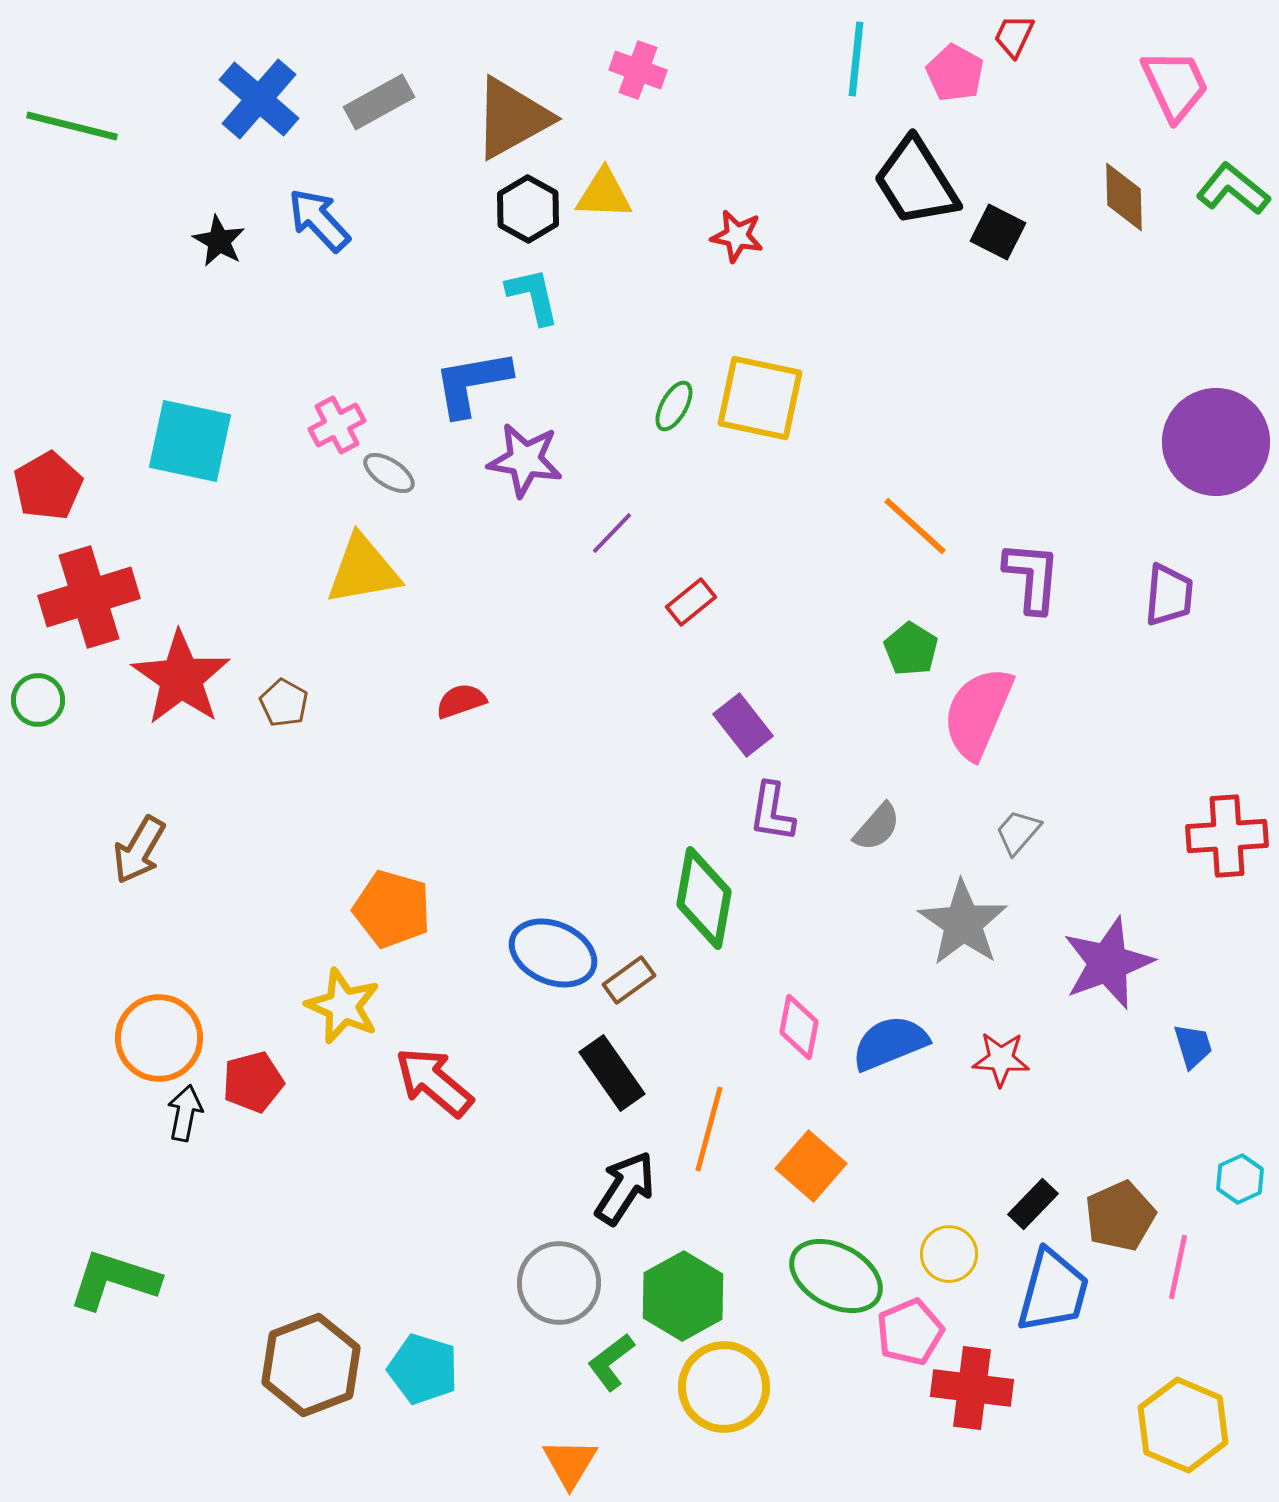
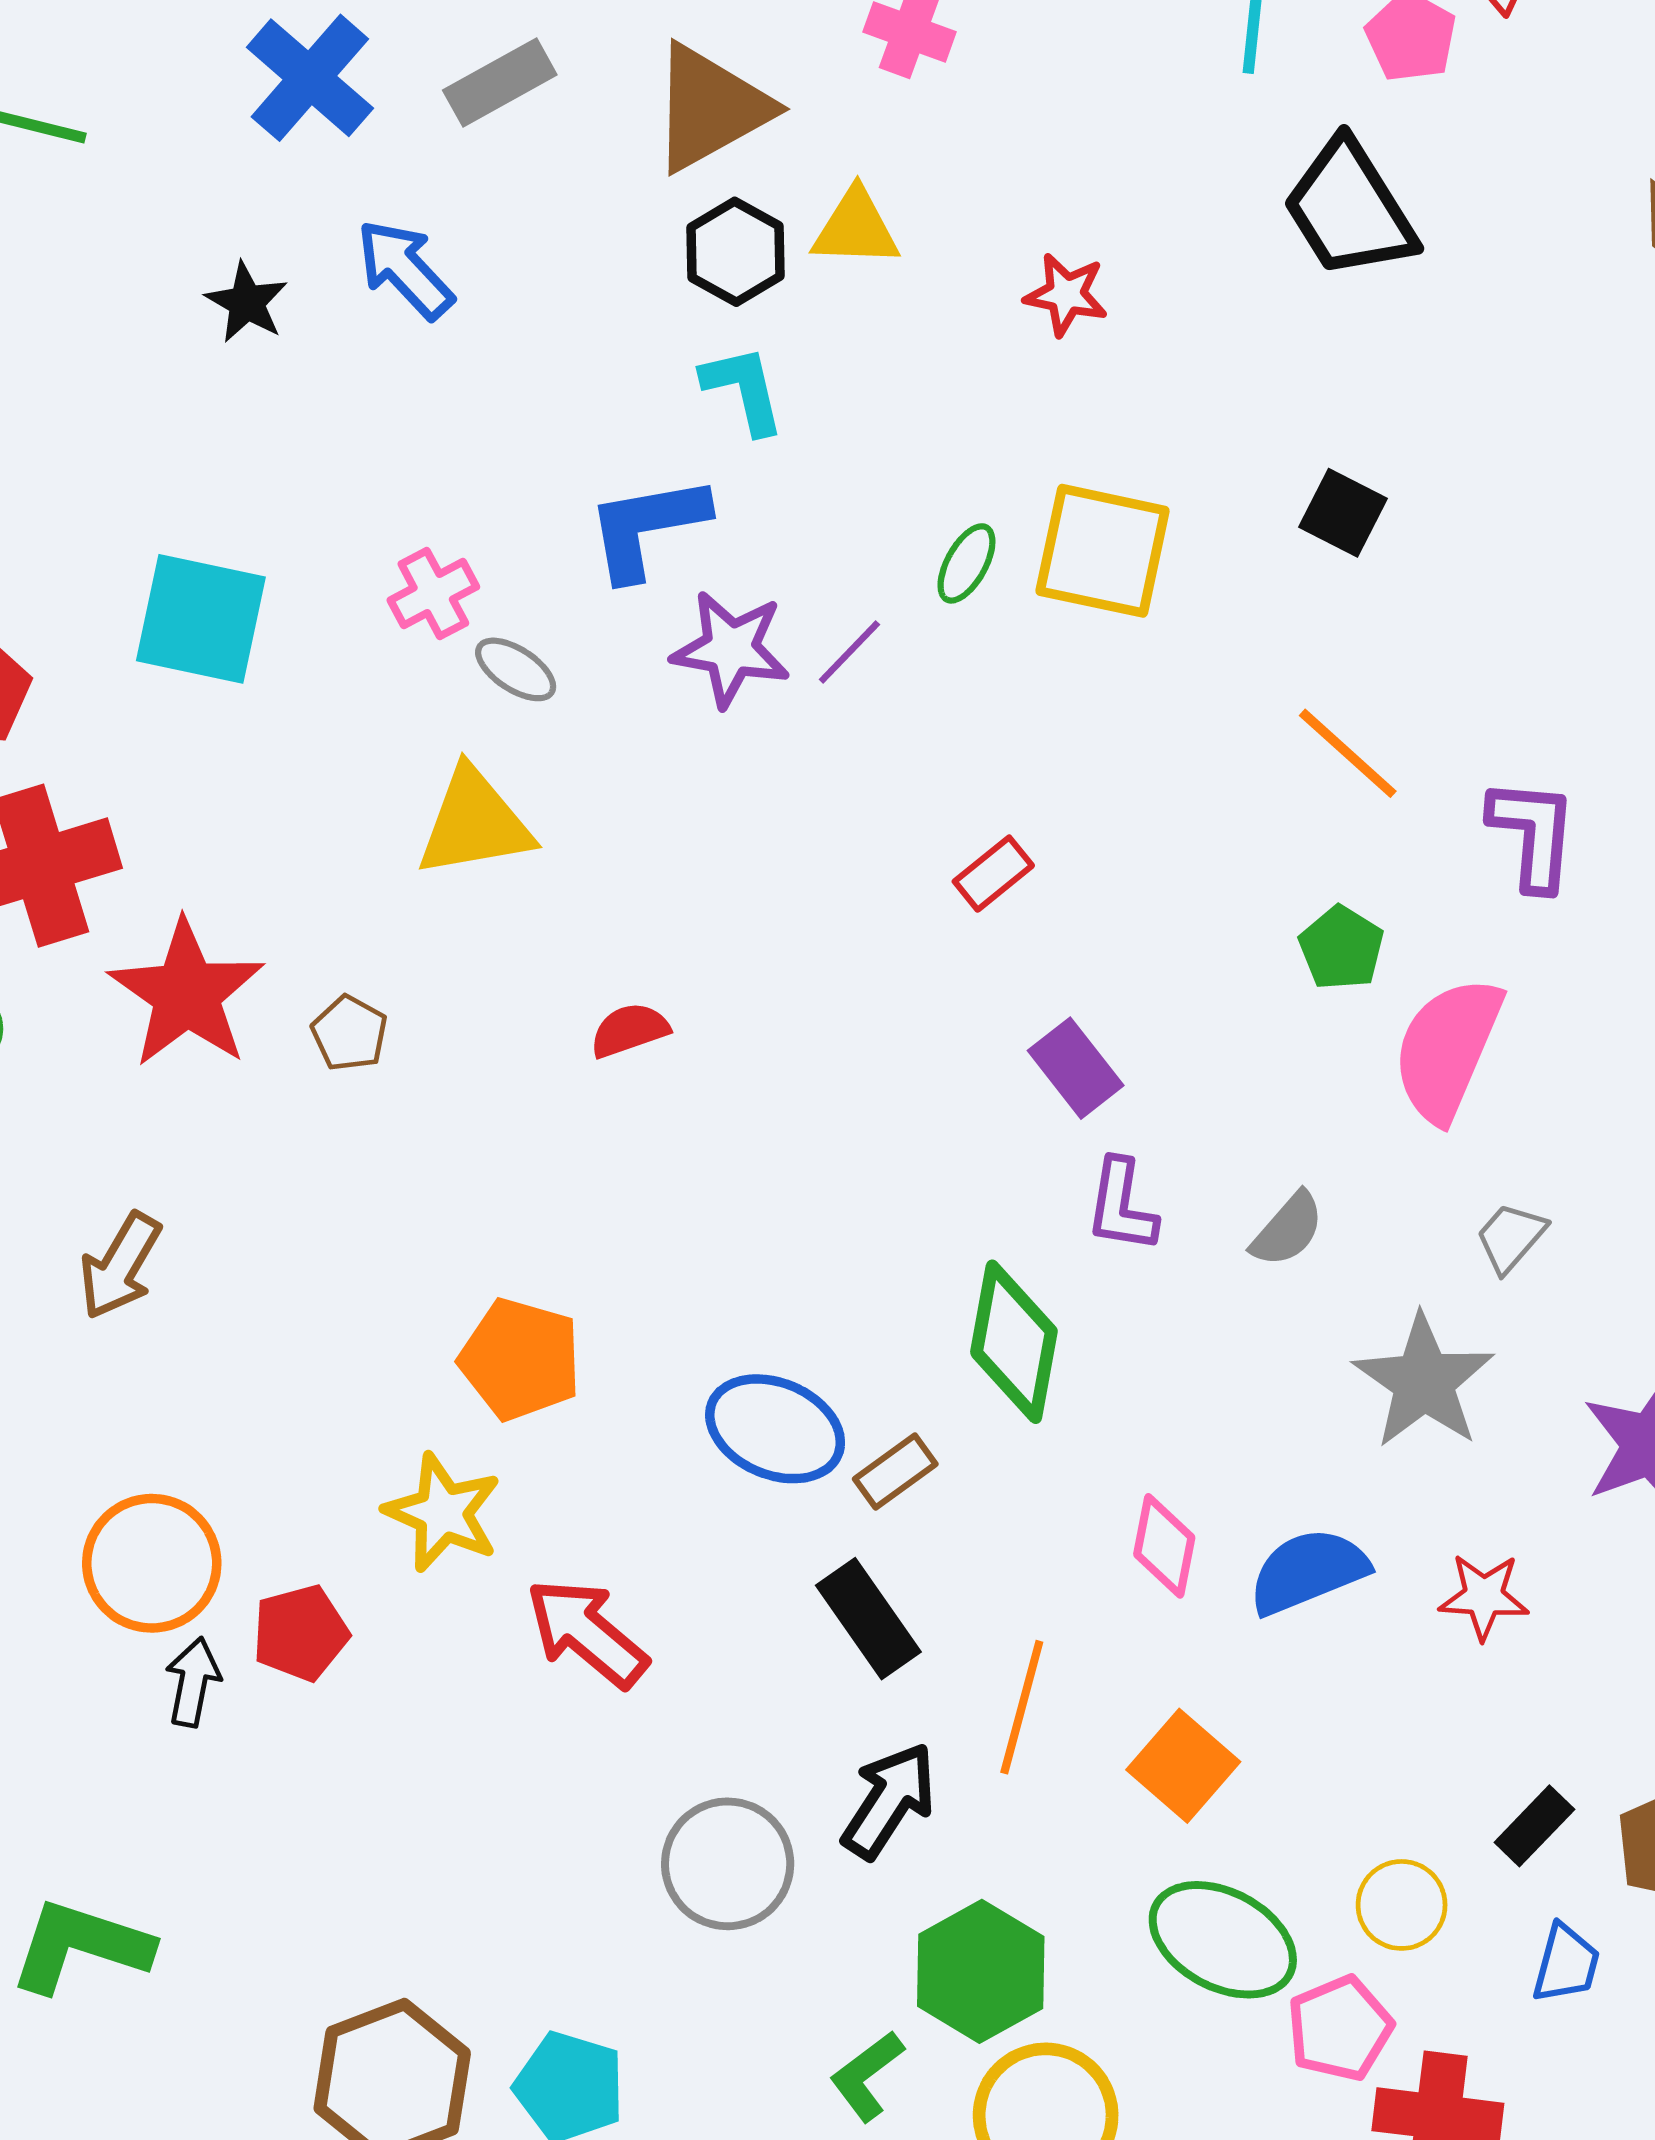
black square: (998, 232) -> (1343, 513), moved
purple line: (612, 533) -> (849, 652), moved
gray circle: (559, 1283) -> (728, 1864), moved
blue trapezoid: (1053, 1291) -> (1566, 1964), size x0.6

